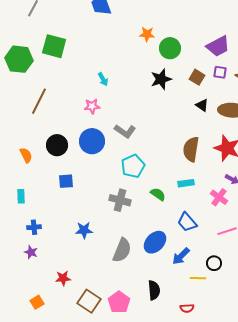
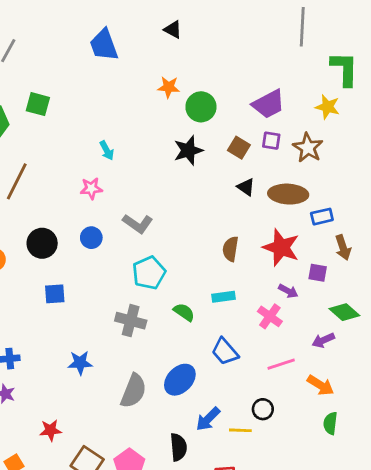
green square: (54, 46) -> (38, 104), size x0.7
blue circle: (92, 141) -> (91, 238), size x0.6
brown semicircle: (191, 149) -> (230, 249), size x0.7
blue arrow: (181, 256) -> (208, 419), moved

